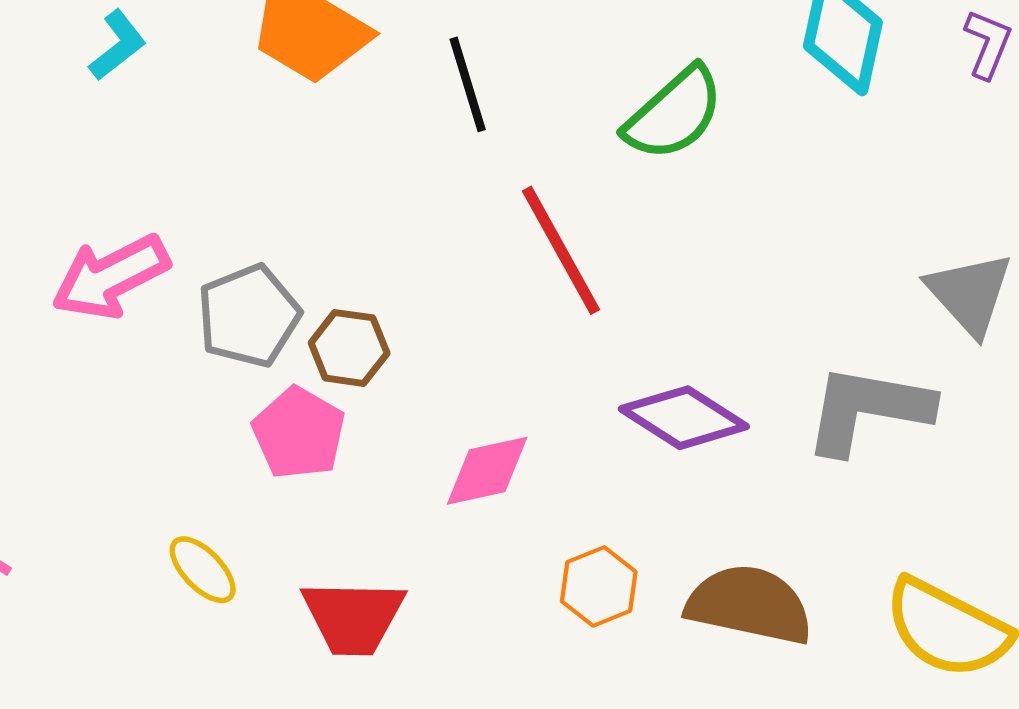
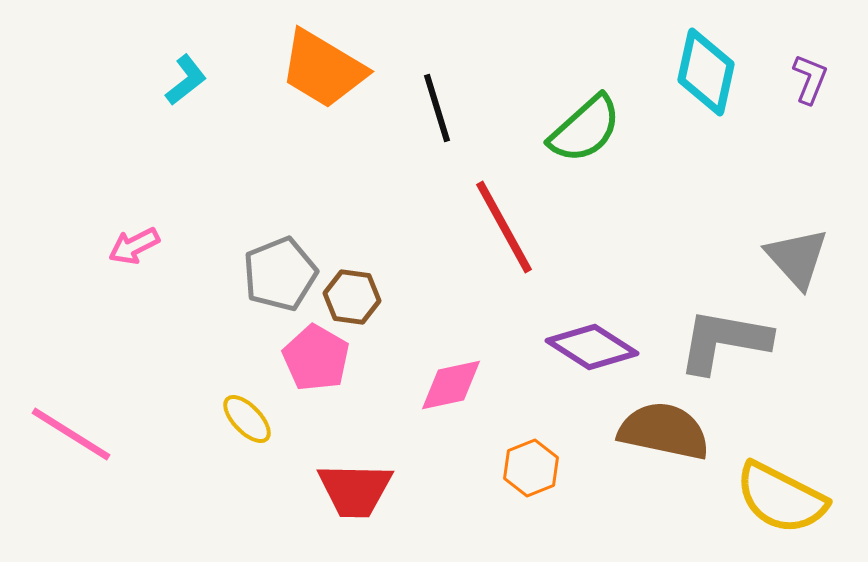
pink arrow: (111, 277) -> (134, 246), moved, size x0.6
yellow ellipse: (203, 570) -> (247, 419), moved
brown semicircle: (749, 605) -> (664, 431), moved

